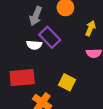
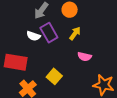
yellow arrow: (90, 28) -> (75, 33), moved

